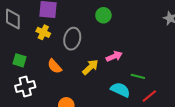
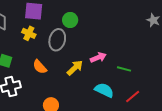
green circle: (103, 15) -> (70, 20), moved
green line: (138, 76) -> (124, 69), moved

